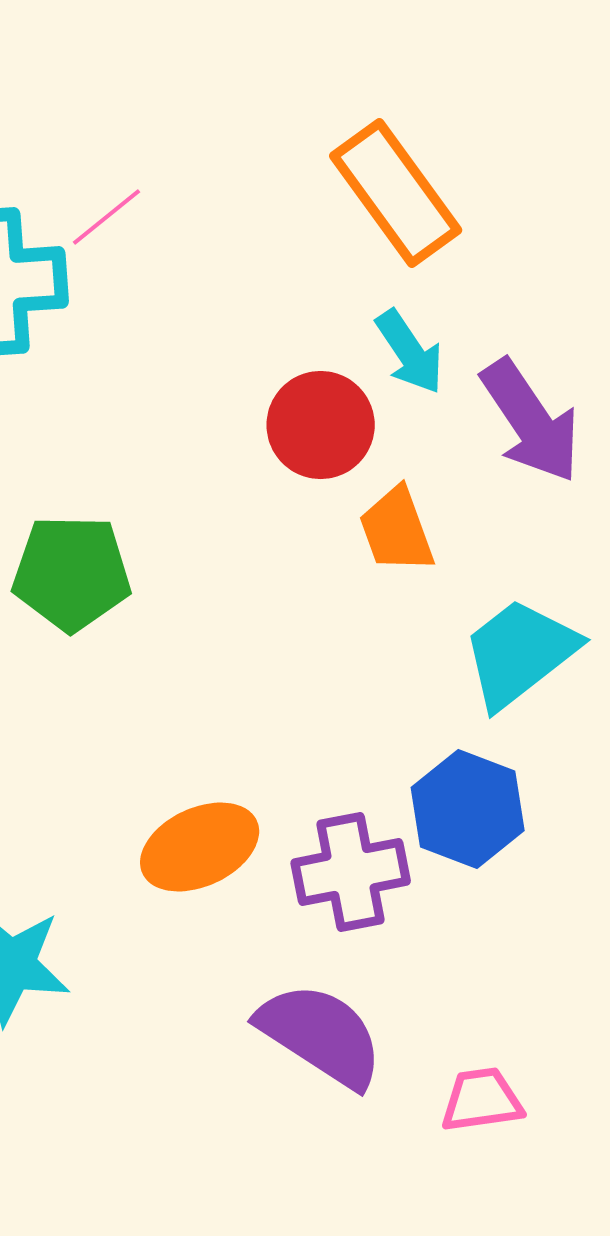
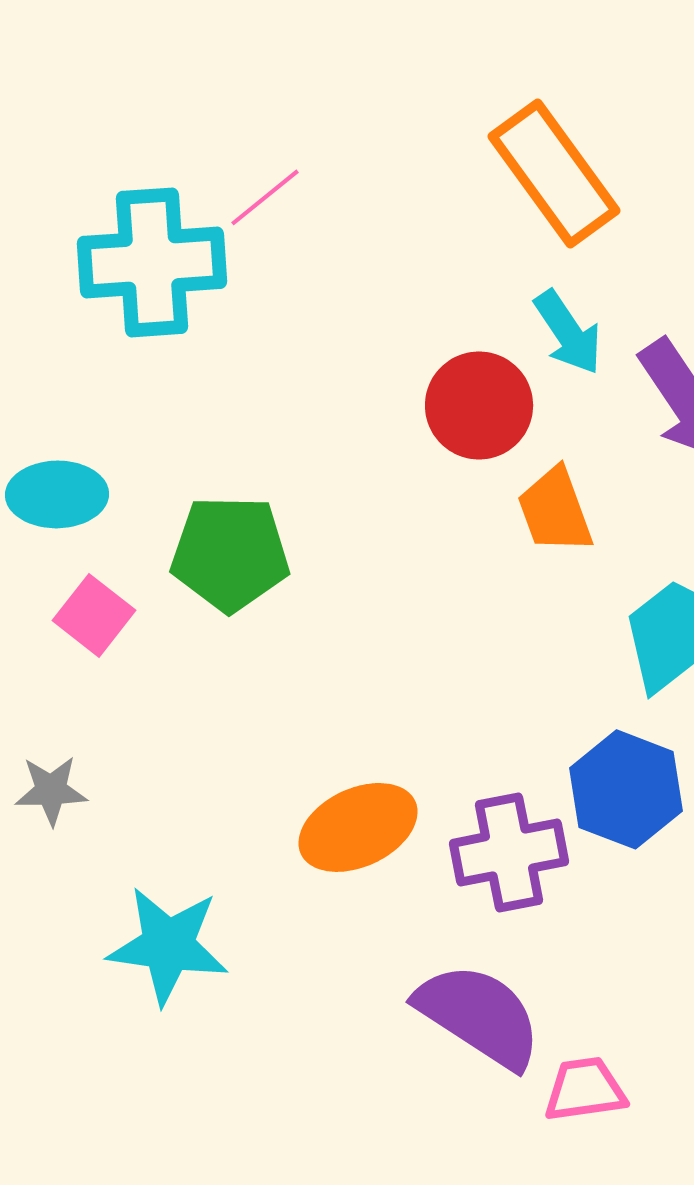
pink trapezoid: (482, 1100) -> (585, 1089), moved

